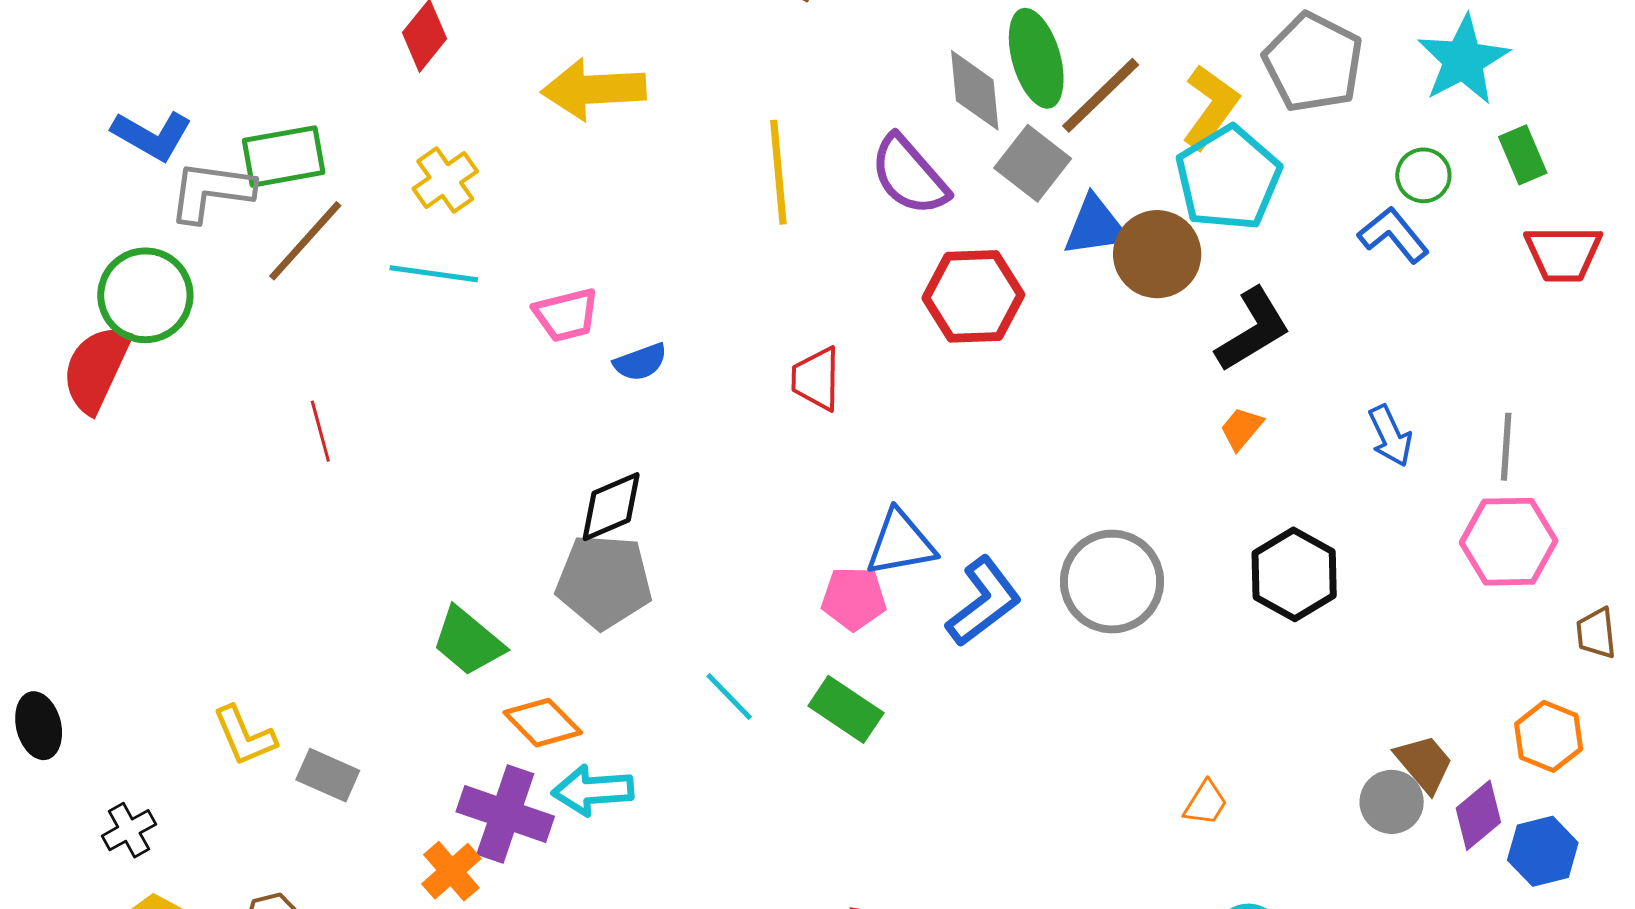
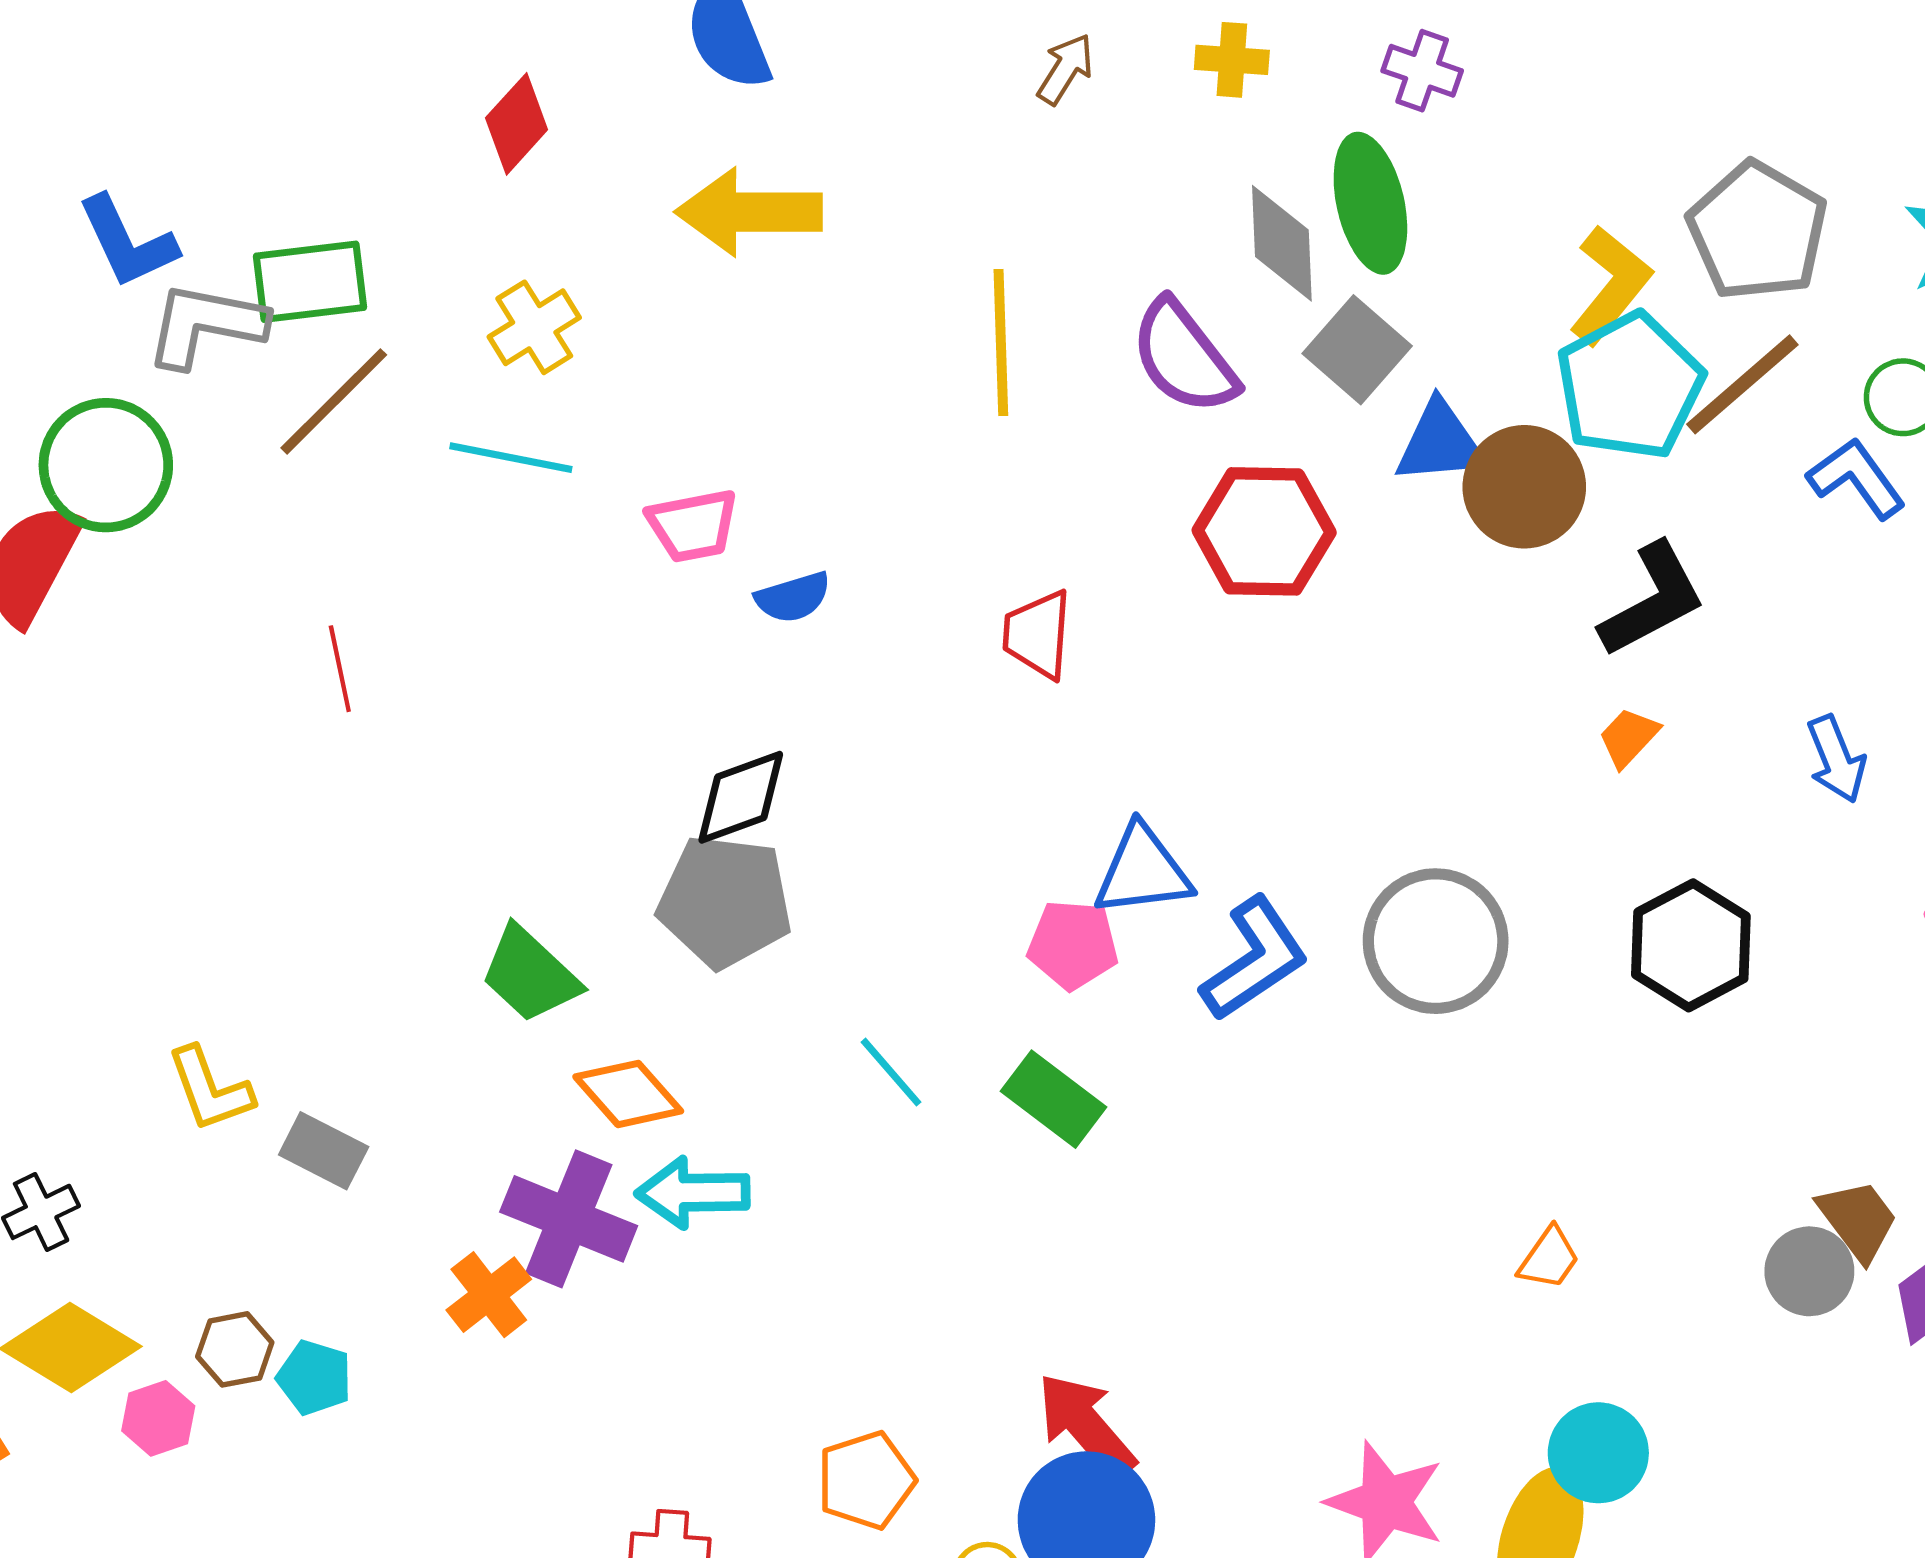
brown line: (1101, 95) -> (1742, 384), moved
blue L-shape: (152, 135) -> (127, 242), turned 32

